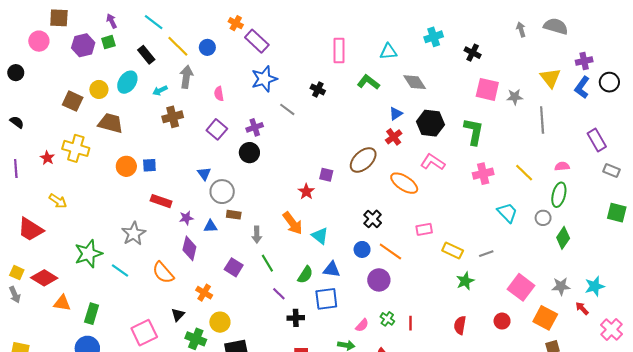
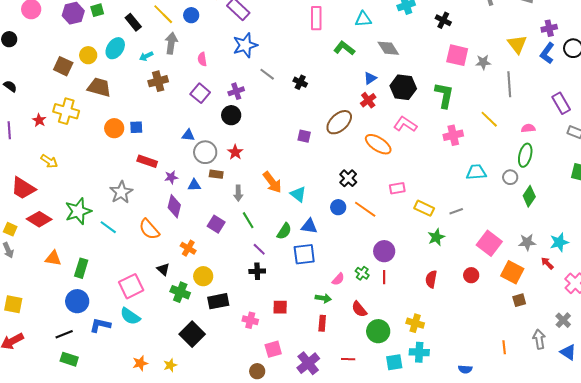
black cross: (318, 89) -> (300, 82), moved
yellow line: (524, 173) -> (489, 119), moved
blue triangle: (204, 174) -> (188, 135), turned -48
red star: (306, 192) -> (235, 152), moved
cyan trapezoid: (507, 213) -> (476, 172), turned -50
red diamond: (44, 278) -> (39, 219), moved
purple circle: (379, 280) -> (384, 251), moved
black triangle: (178, 315) -> (163, 269), turned -32
black cross: (296, 318) -> (257, 271), moved

